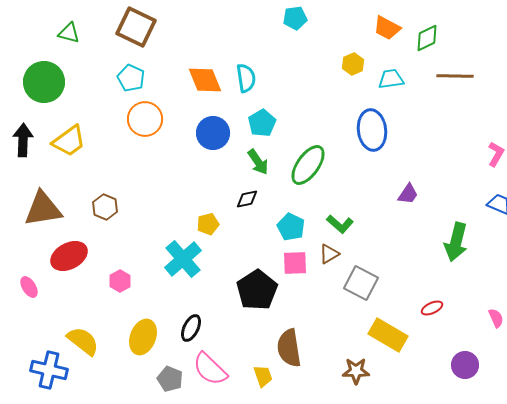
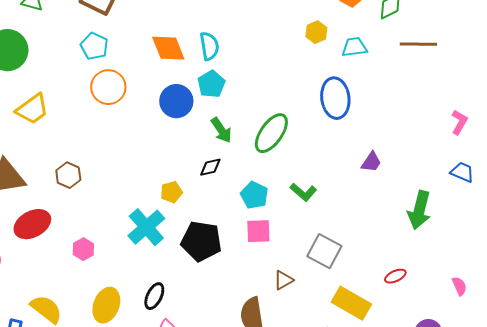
cyan pentagon: (262, 123) -> (211, 84), moved
brown triangle: (329, 254) -> (283, 280), moved
black pentagon: (257, 290) -> (201, 241), moved, turned -30

